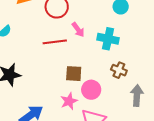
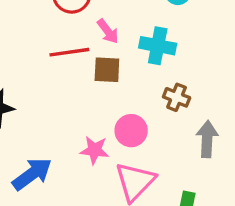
brown square: (74, 74) -> (107, 70), moved
pink star: (69, 101) -> (94, 150), turned 30

